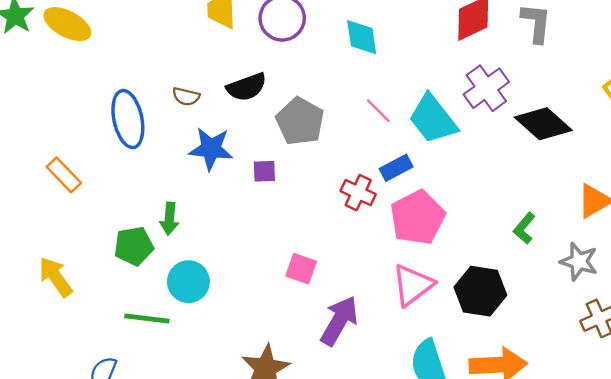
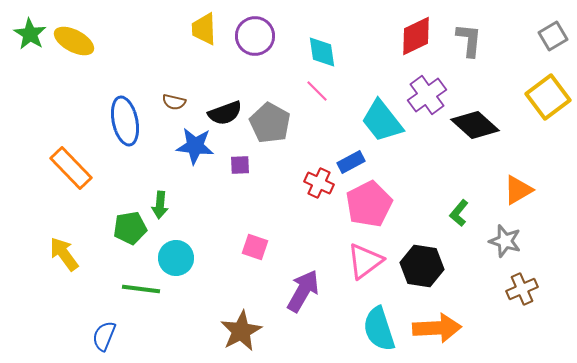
black semicircle: (247, 87) -> (225, 113), moved
pink line: (378, 111) -> (317, 91), moved
orange rectangle: (64, 175) -> (71, 168), size x1.4
pink square: (301, 269) -> (255, 247), moved

